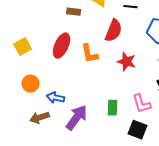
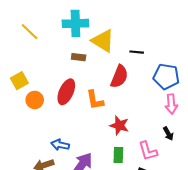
yellow square: (23, 47) -> (19, 81), moved
red star: (127, 62) -> (119, 125), moved
orange circle: (31, 84) -> (35, 100), moved

